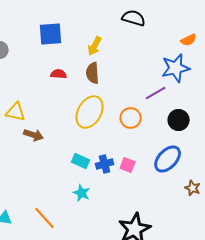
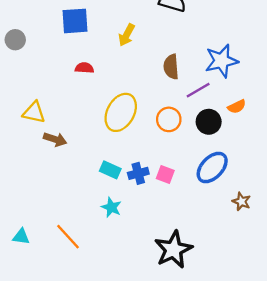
orange semicircle: (189, 40) -> (237, 107), moved
brown semicircle: (93, 73) -> (171, 67), moved
black circle: (179, 120) -> (209, 122), moved

